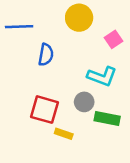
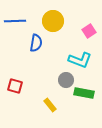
yellow circle: (79, 18) -> (53, 21), moved
red square: (45, 110) -> (15, 86), moved, size x0.7
yellow rectangle: (64, 134) -> (50, 105), turned 32

